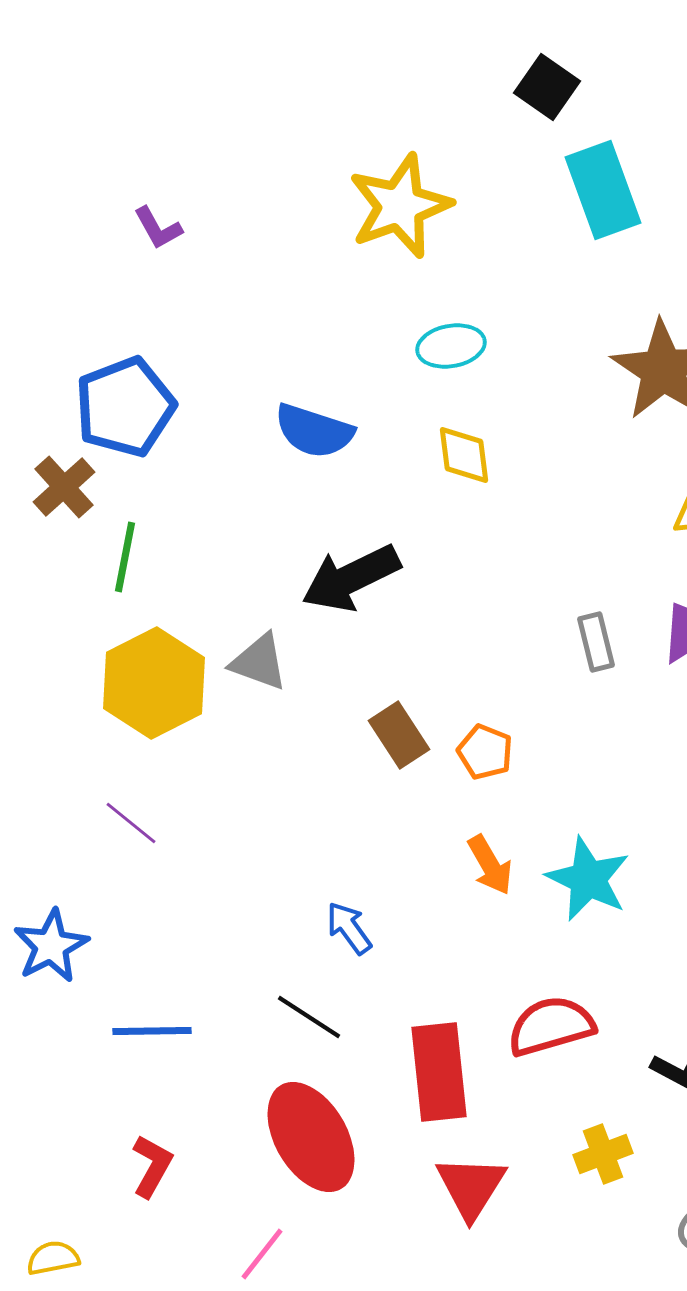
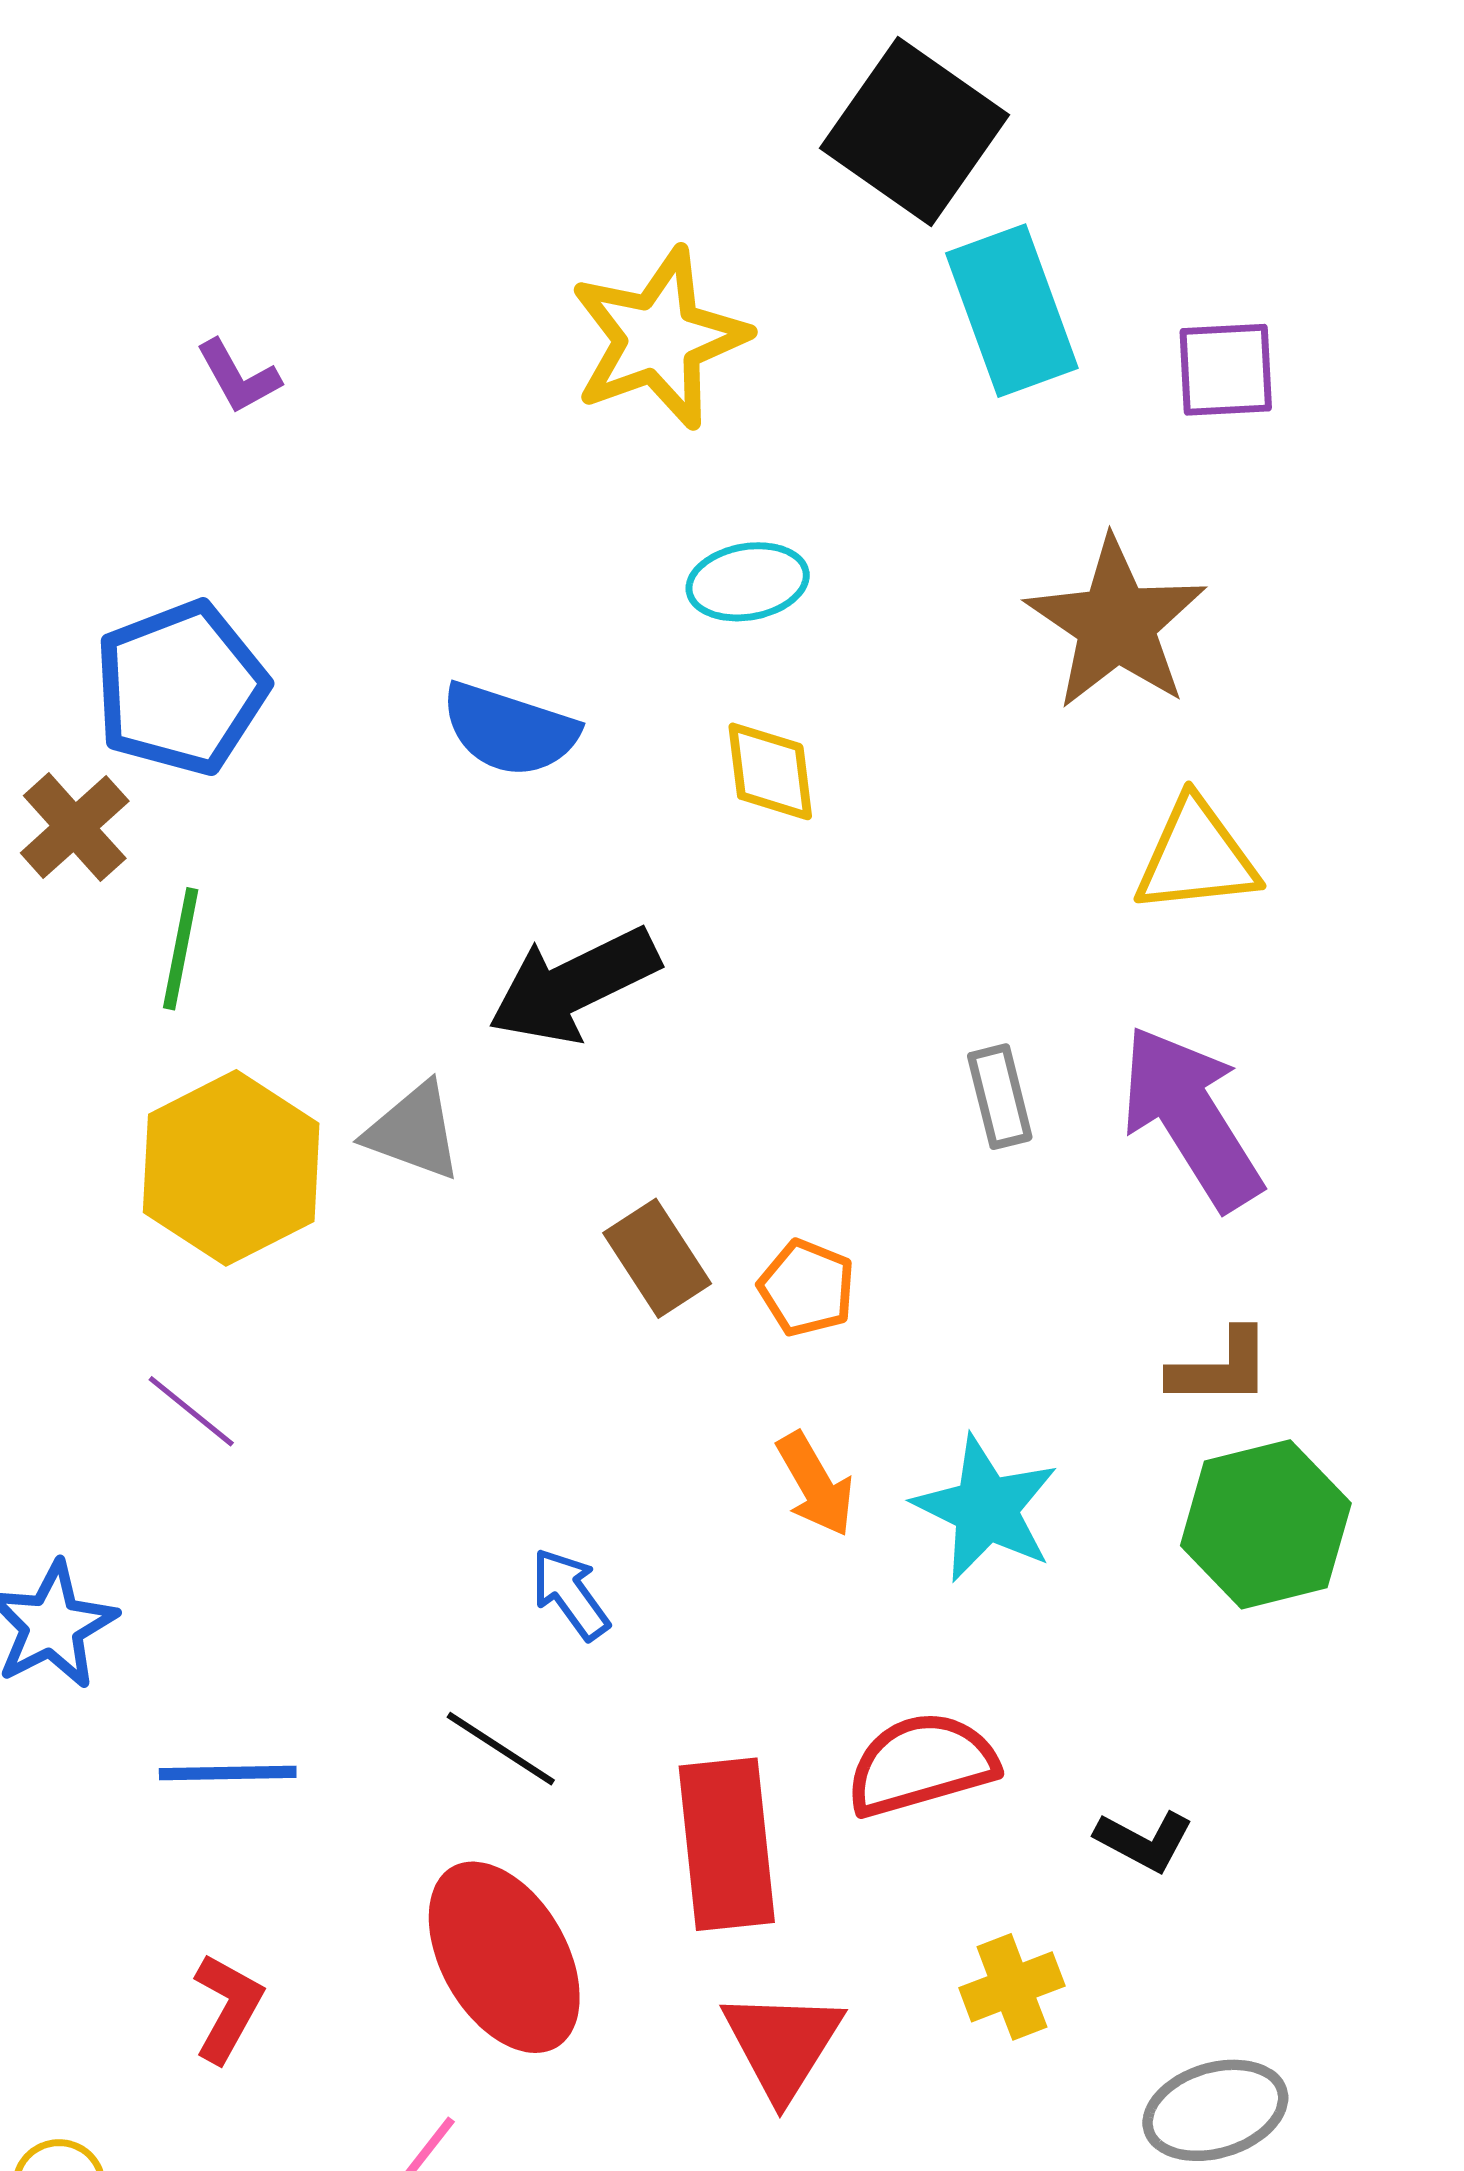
black square: (547, 87) -> (915, 131), size x1.6

